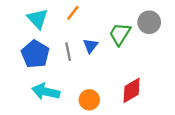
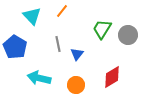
gray circle: (149, 22) -> (128, 35), moved
blue triangle: (90, 46) -> (77, 54), moved
blue pentagon: (35, 54) -> (15, 47), moved

